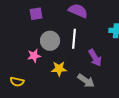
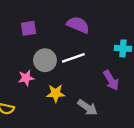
white line: (74, 39) -> (73, 58), turned 66
purple arrow: (95, 58) -> (111, 80), moved

